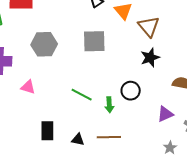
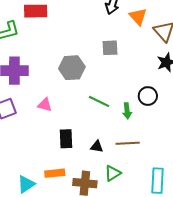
gray square: (94, 41) -> (110, 48), size x0.7
gray hexagon: (44, 44) -> (72, 68), moved
pink triangle: (28, 87) -> (45, 105), moved

